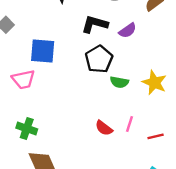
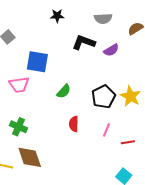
black pentagon: (99, 59) -> (103, 97), moved
green semicircle: (119, 82) -> (64, 91), moved, turned -63
red semicircle: (104, 128) -> (74, 124), moved, turned 49

